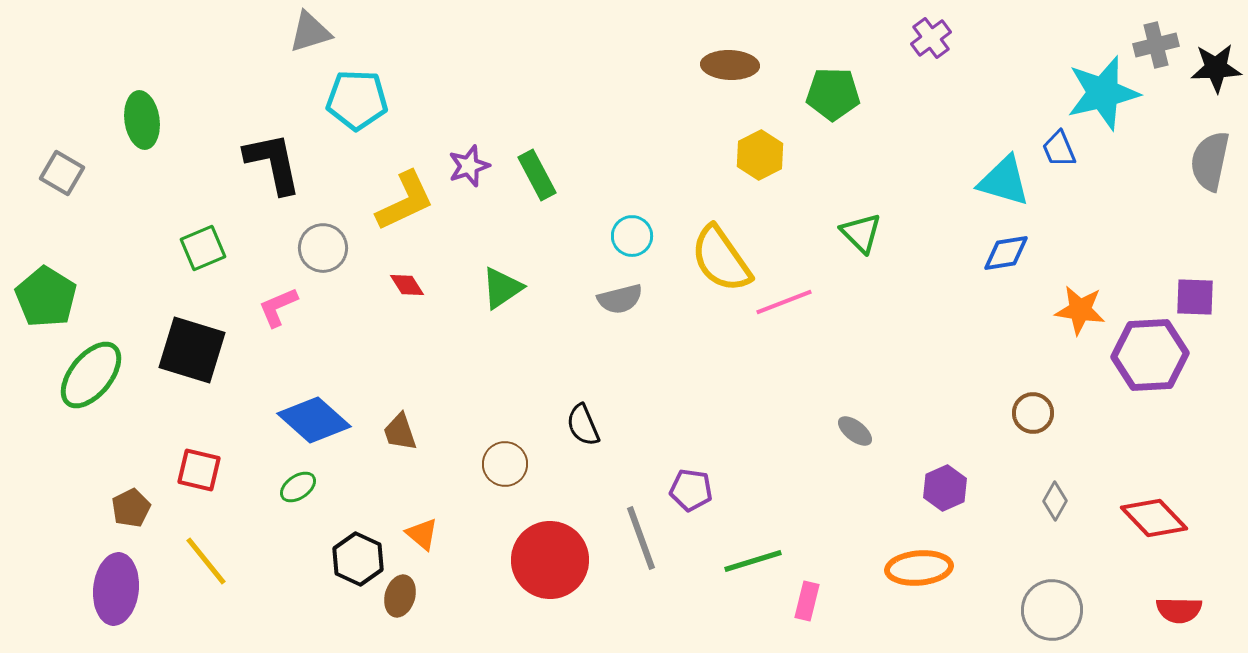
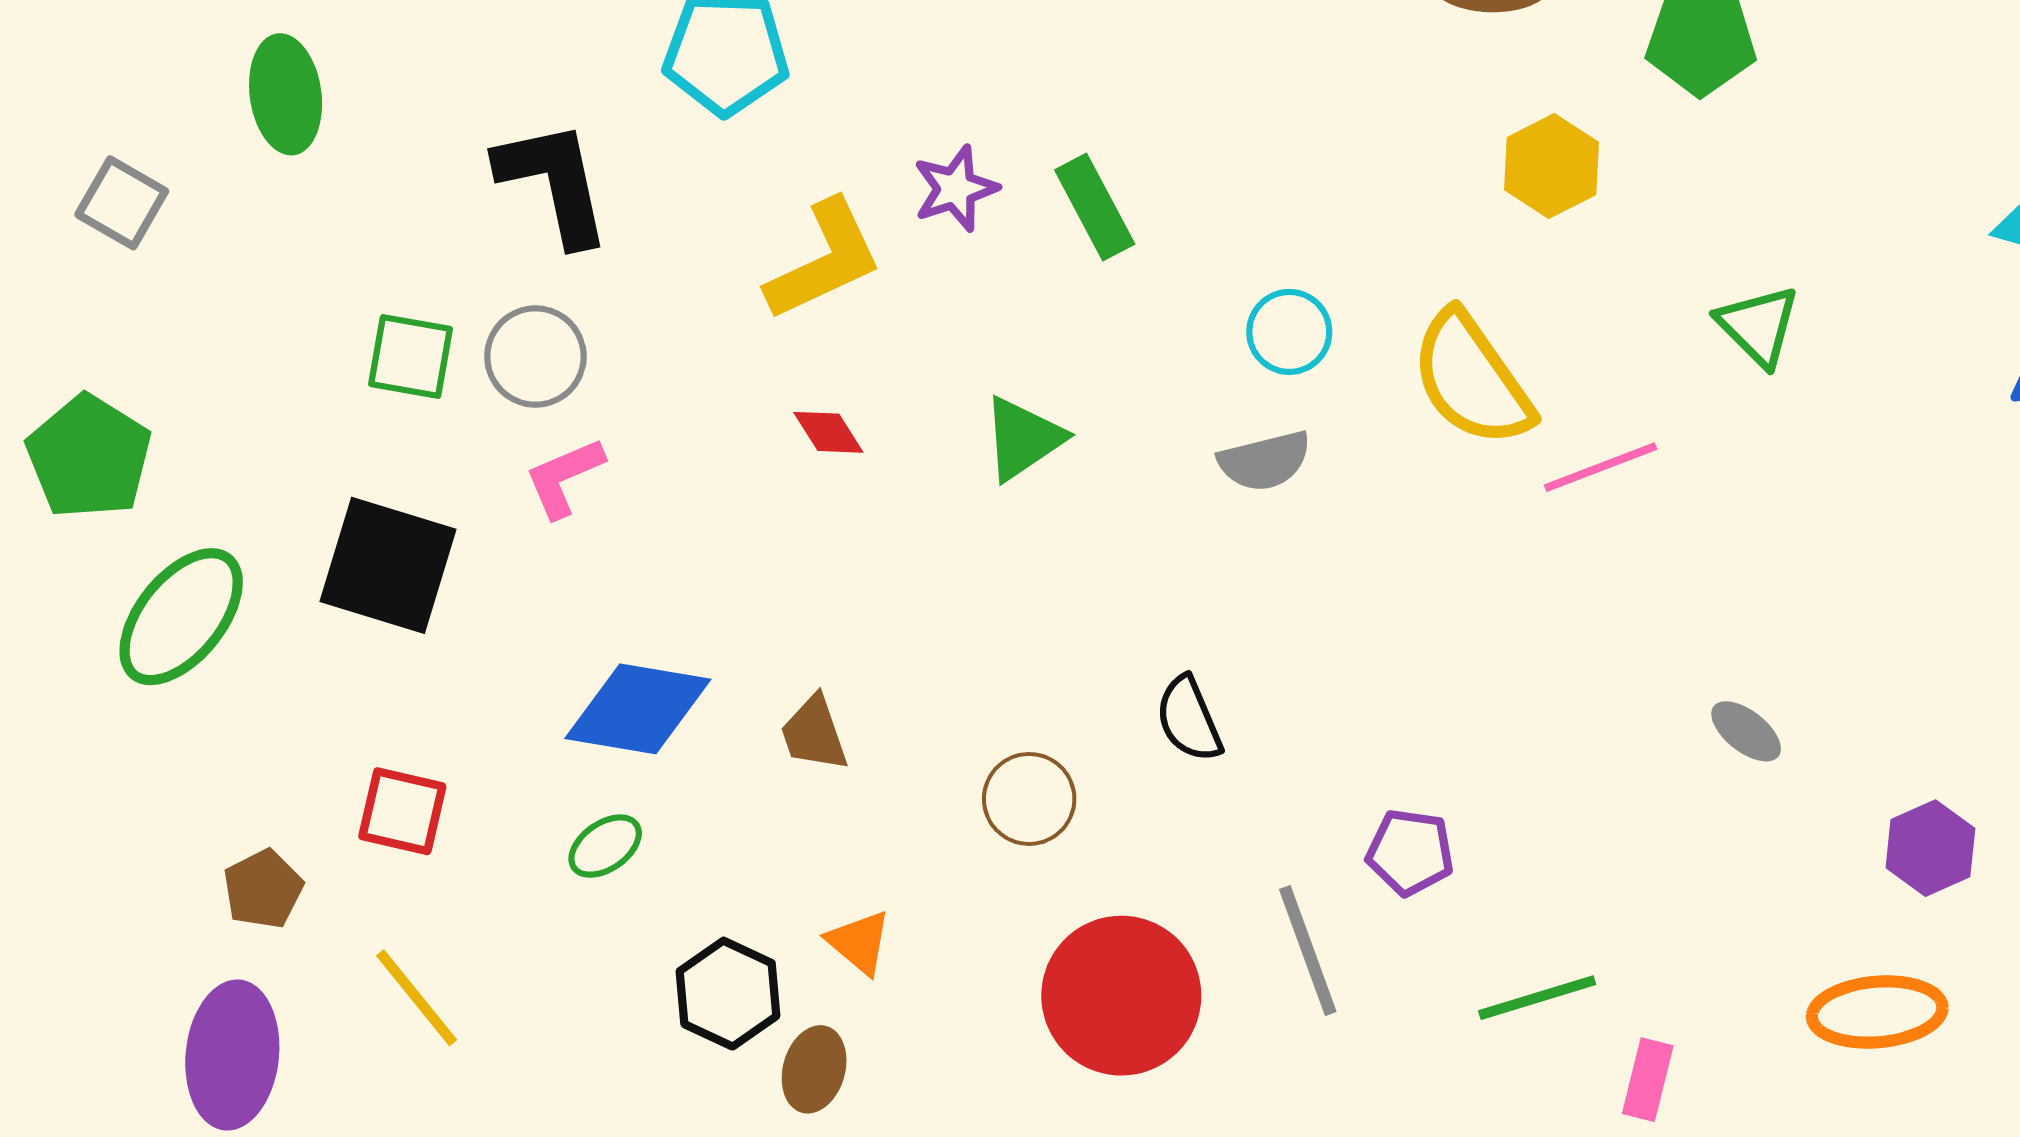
green square: (203, 248) -> (411, 357), turned 33
gray circle: (323, 248) -> (535, 357), moved
blue diamond: (314, 420) -> (638, 709), turned -32

